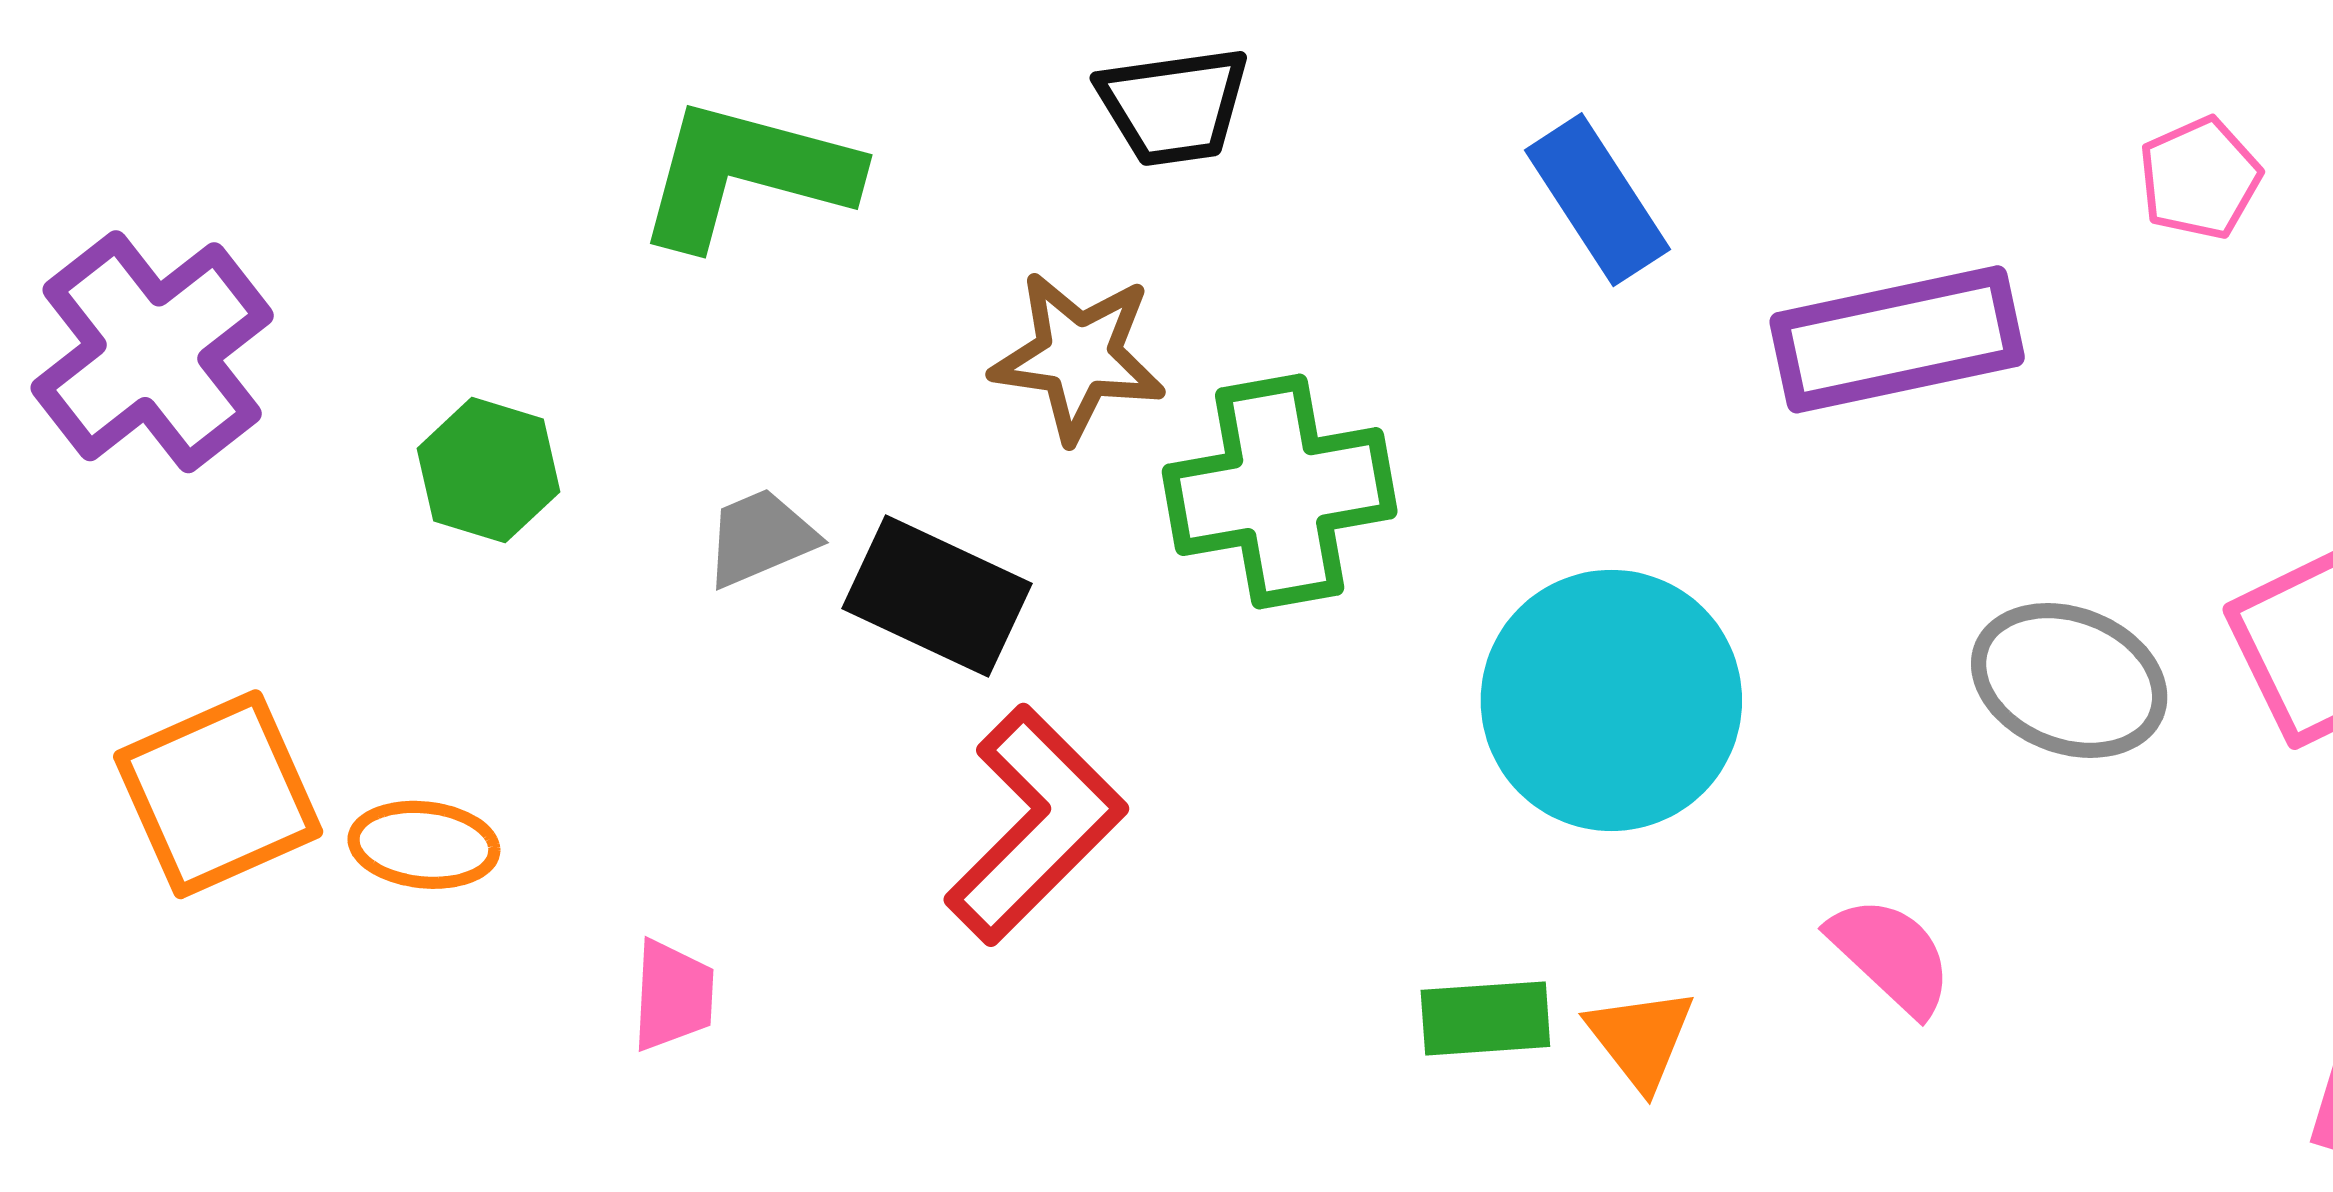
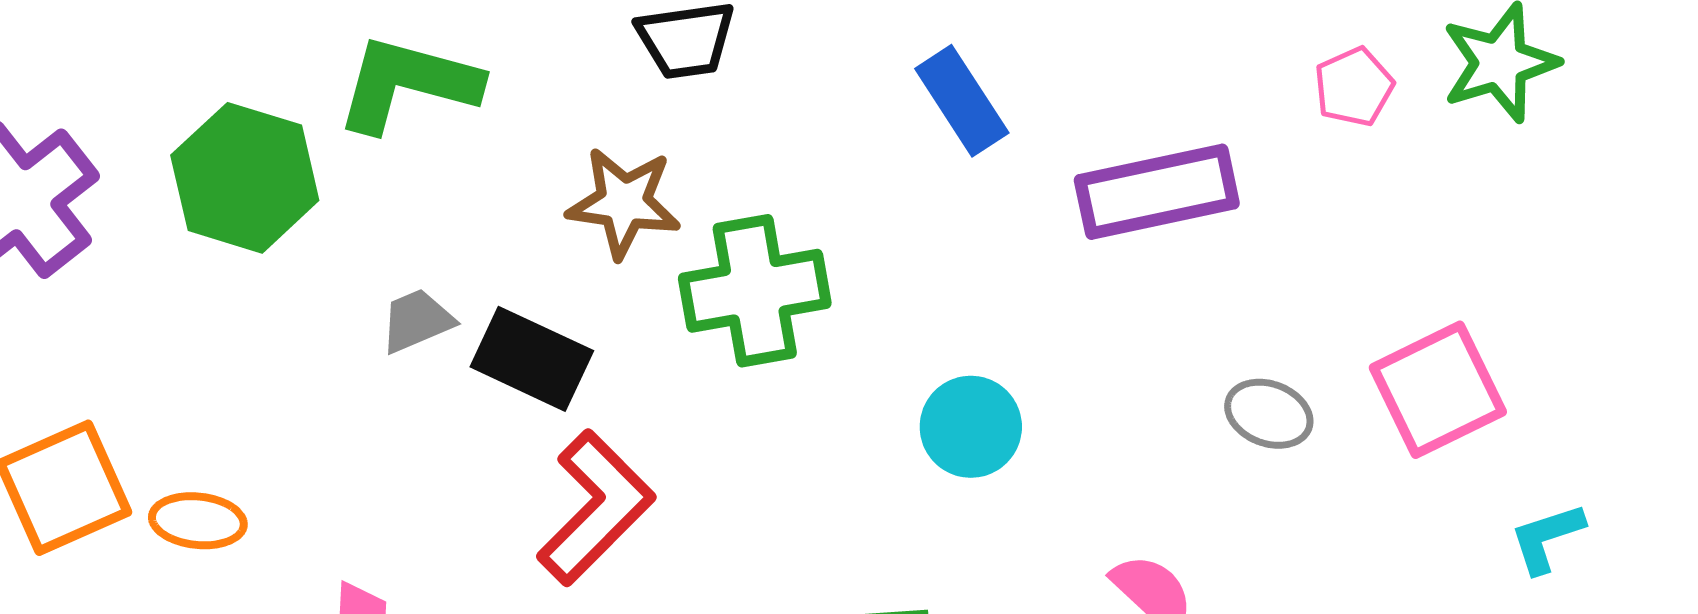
green hexagon: (488, 470) -> (245, 178), moved, size x1.6
gray ellipse: (2069, 680) -> (1269, 414), size x0.7
cyan circle: (1611, 700) -> (971, 427), size x0.6

